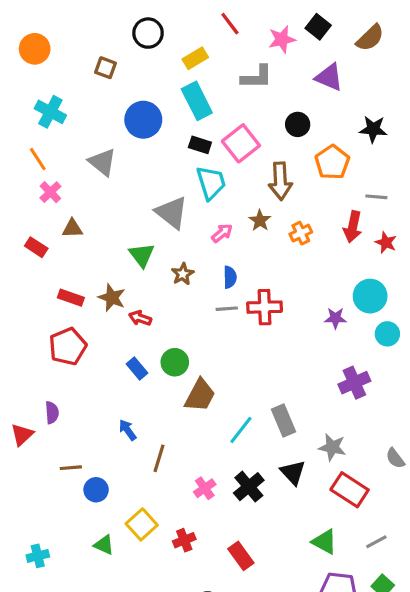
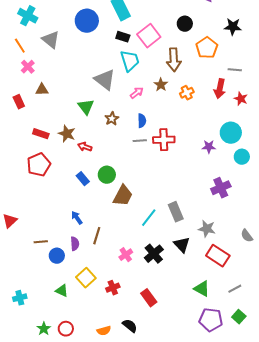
gray triangle: (102, 162) -> (51, 40), moved
red rectangle: (36, 247) -> (19, 102), turned 32
purple semicircle: (52, 413) -> (75, 244), moved

